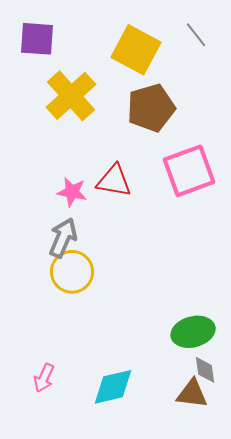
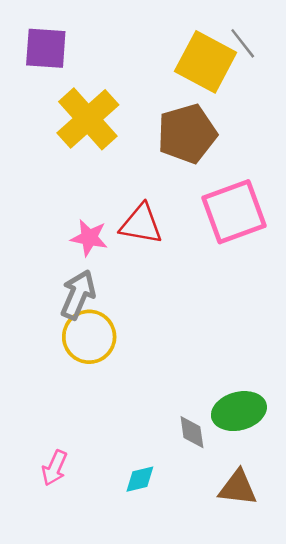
yellow square: (136, 50) -> (206, 62), moved
gray diamond: (205, 370) -> (192, 432), moved
cyan diamond: (113, 387) -> (140, 479), size x0.6

